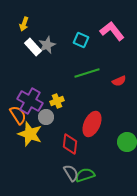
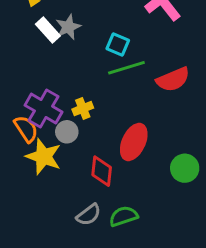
cyan square: (81, 40) -> (118, 44), moved
red semicircle: (119, 81) -> (173, 79), size x1.6
gray semicircle: (71, 173) -> (89, 215), moved, turned 84

